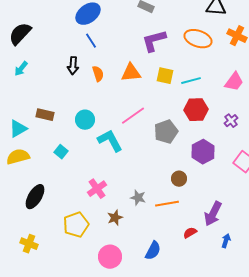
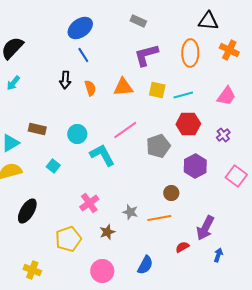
orange ellipse: (198, 39) -> (190, 53), turned 72
yellow cross: (29, 244) -> (32, 270), moved

